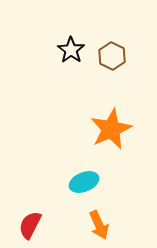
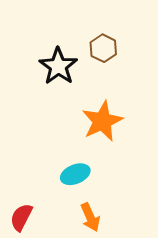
black star: (71, 50) -> (58, 66), moved, size x1.4

